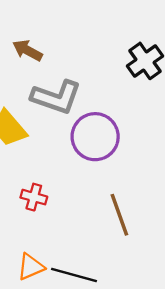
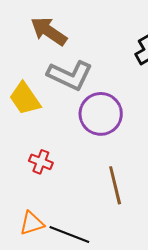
brown arrow: (28, 50) -> (49, 31), size x1.4

